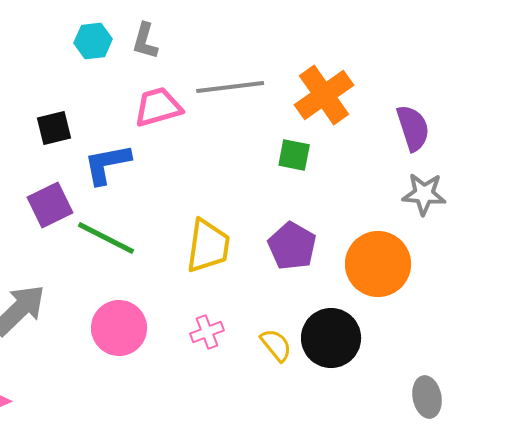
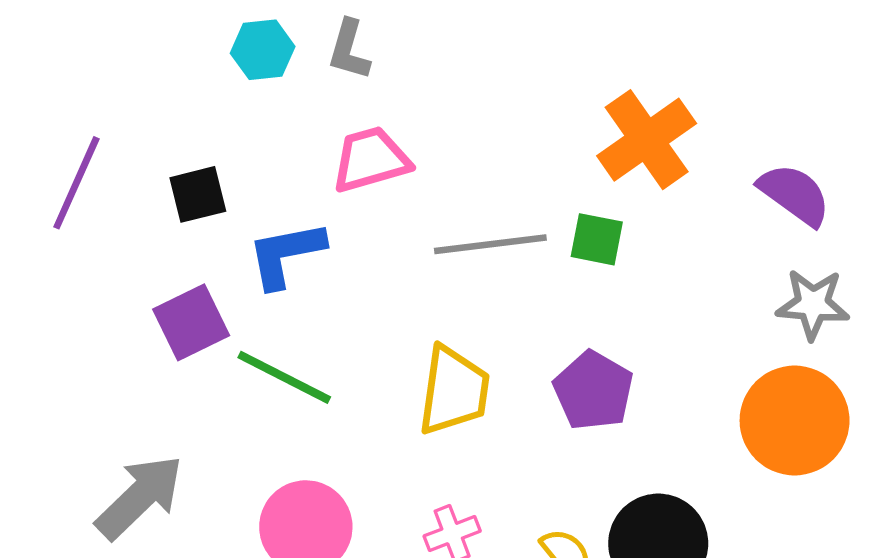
gray line: (230, 87) -> (490, 244), moved
purple semicircle: (413, 128) -> (795, 194), turned -36
orange circle: (378, 264) -> (795, 421), moved

